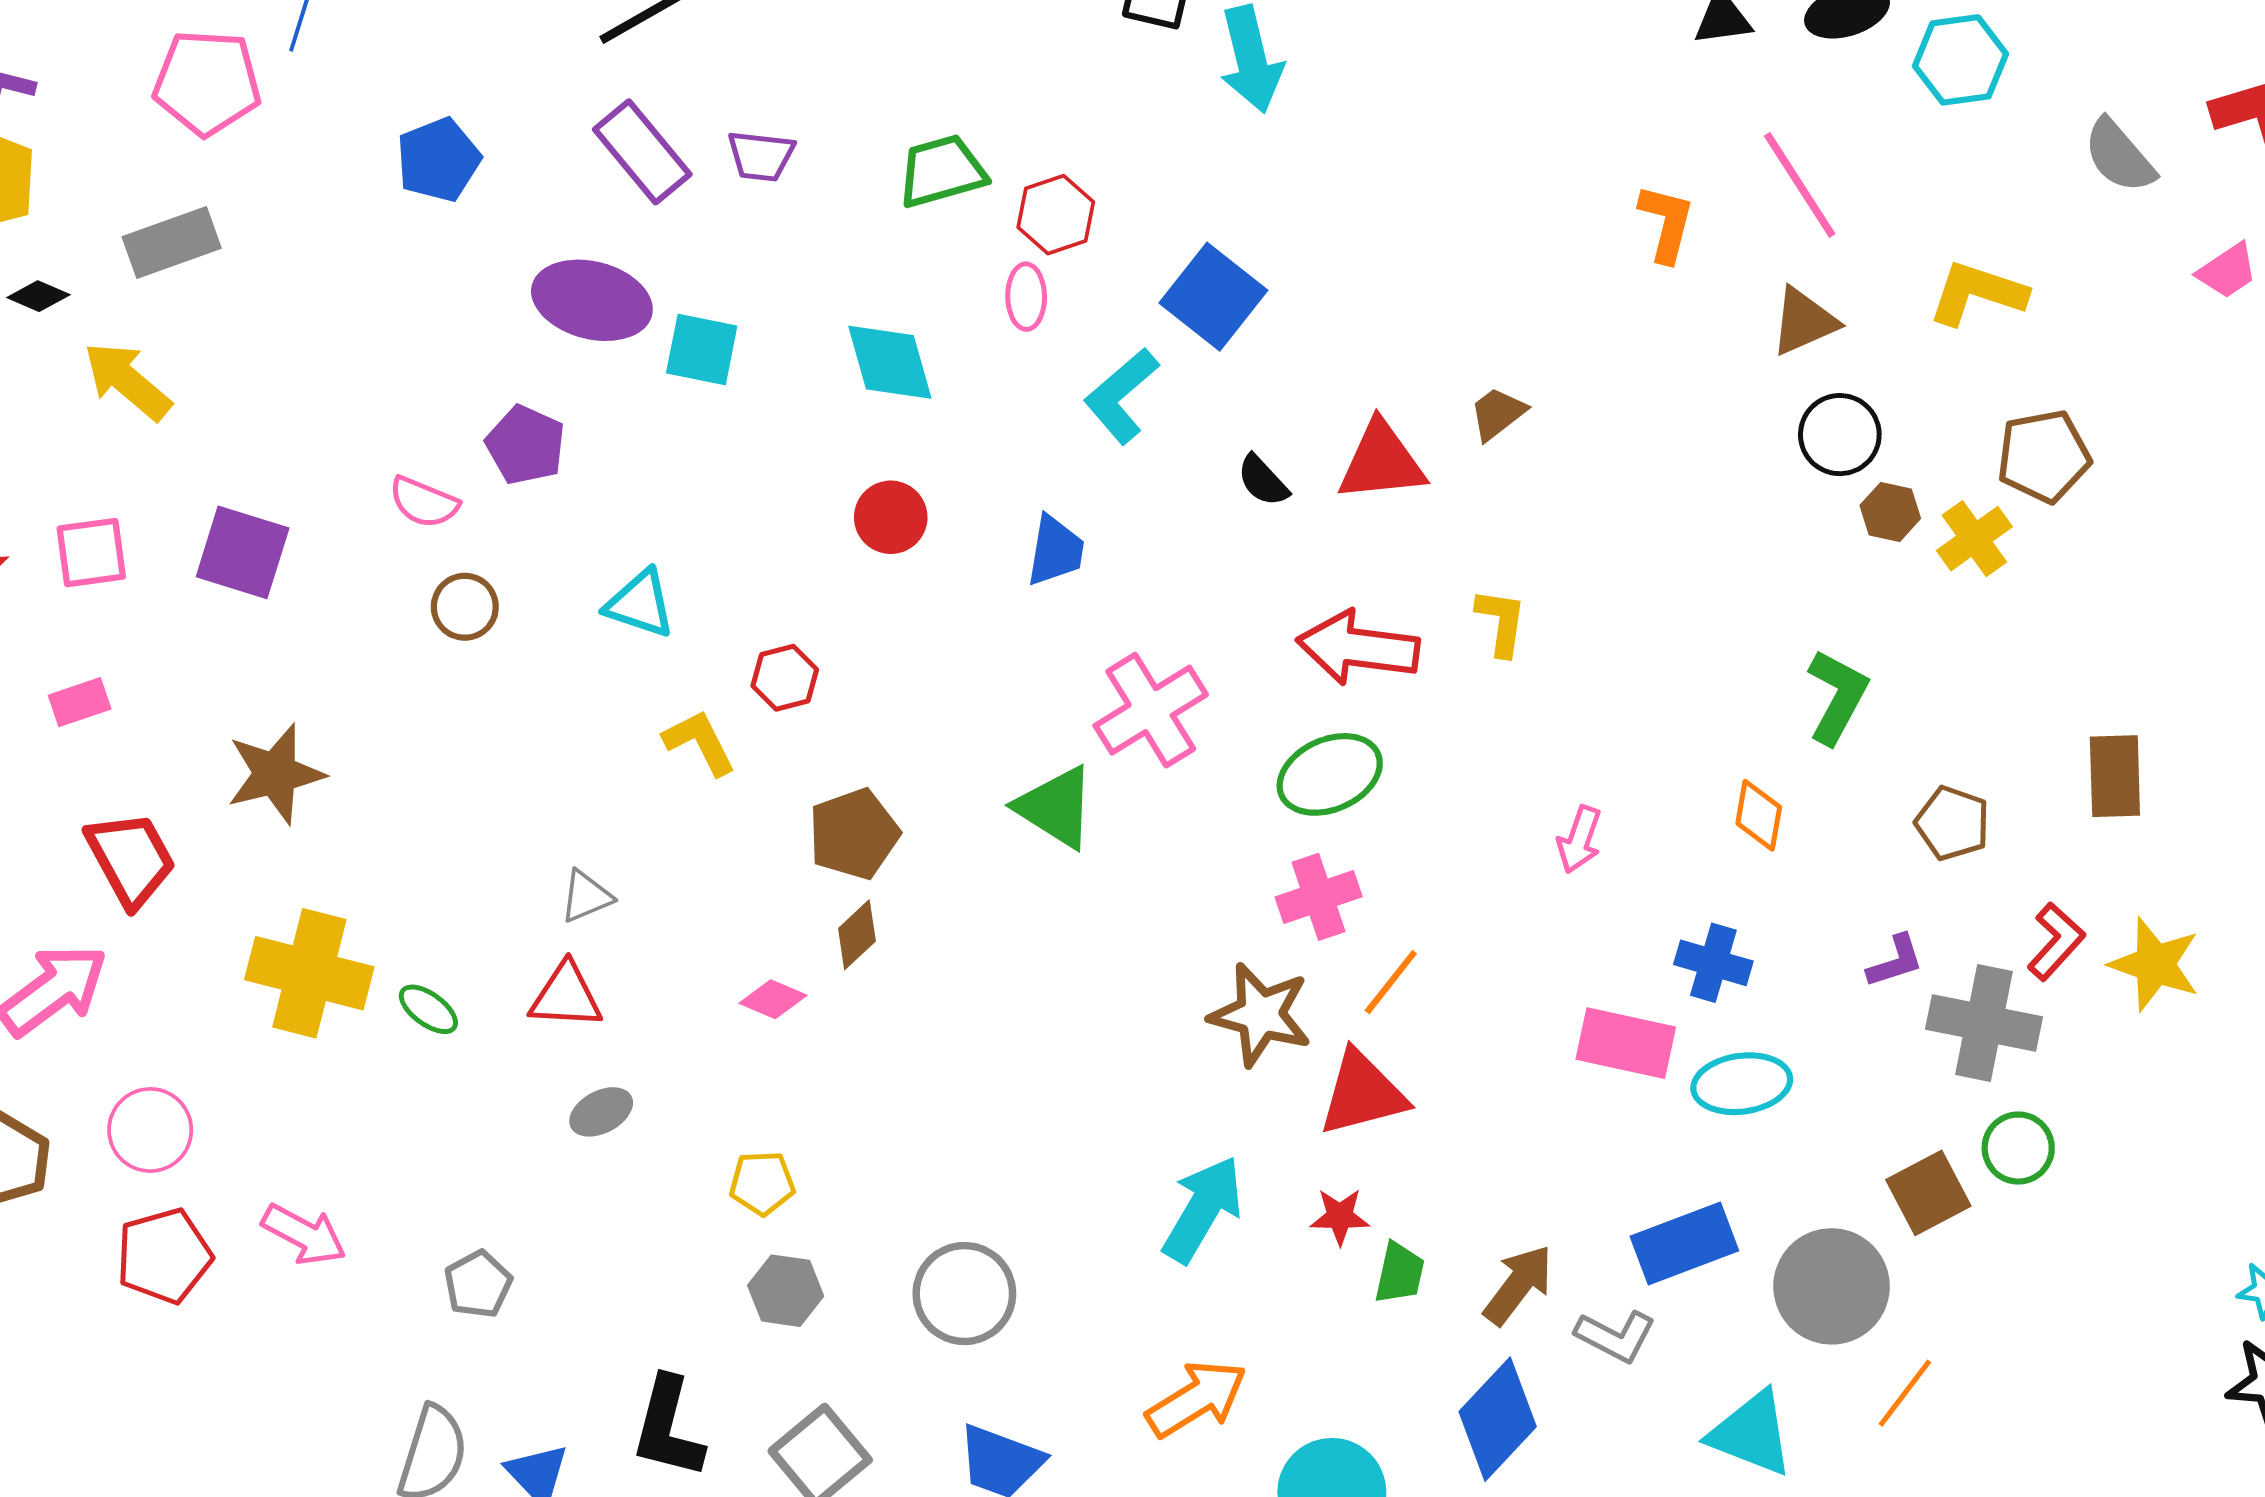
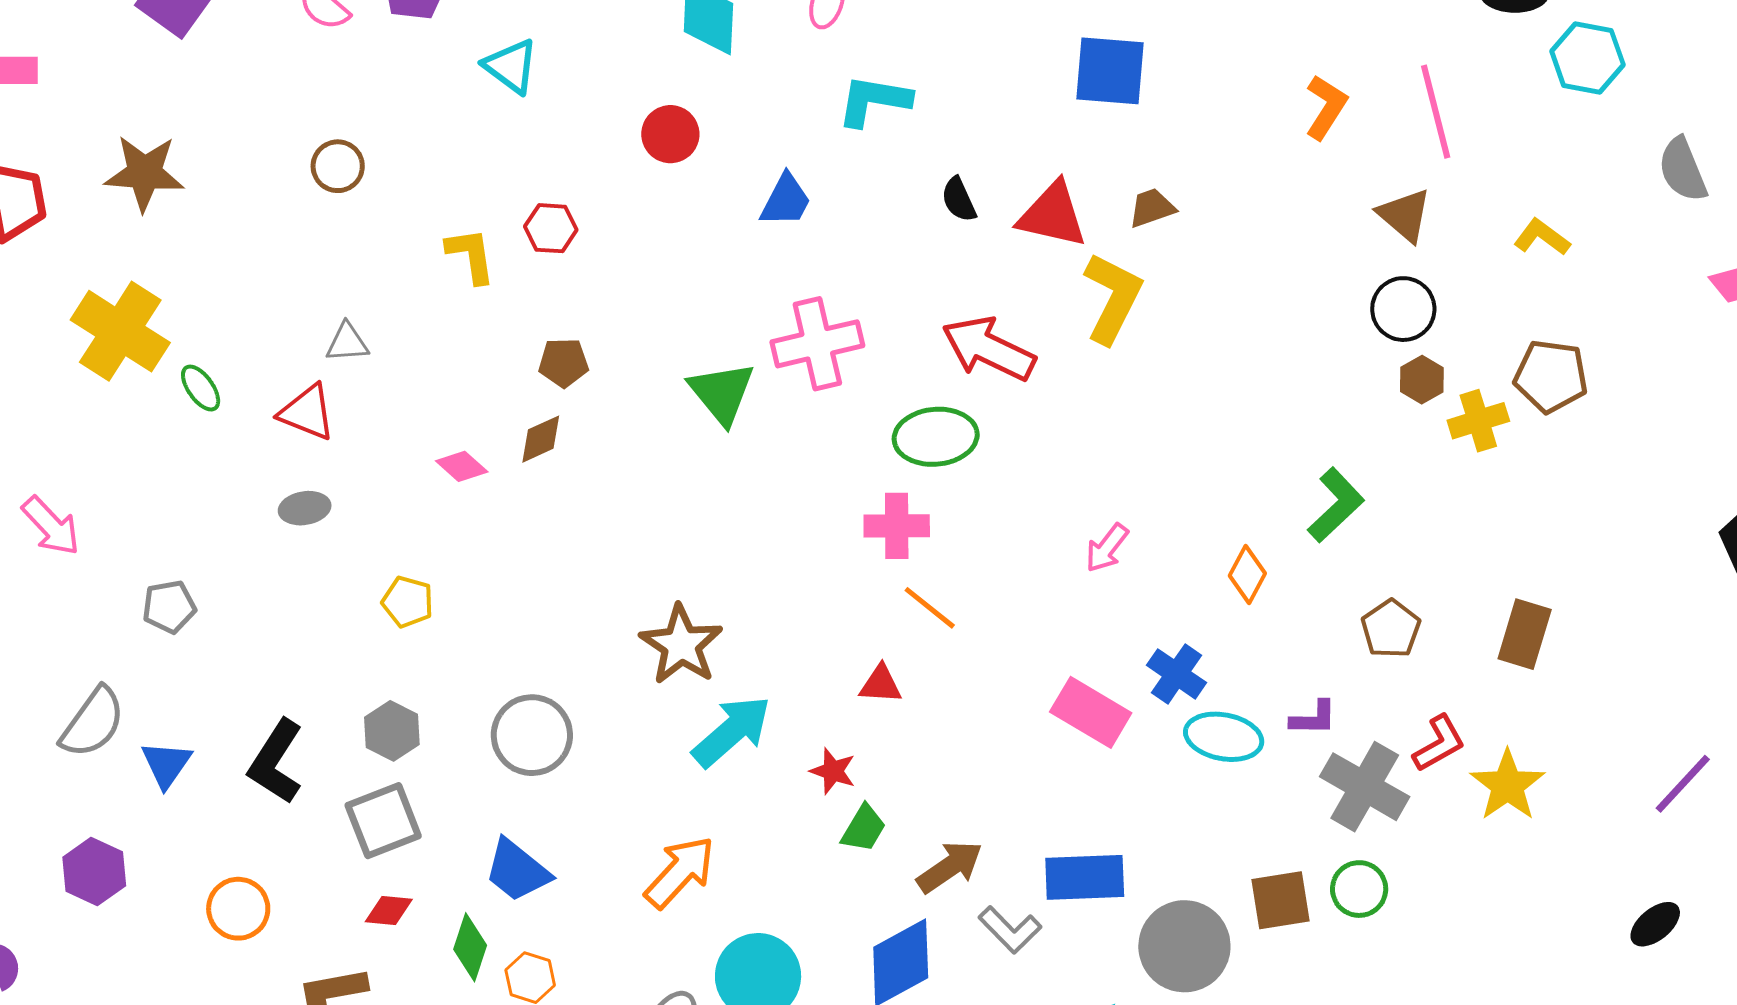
yellow L-shape: (1977, 293) -> (1542, 237), size x0.7
blue square: (1213, 297) -> (1110, 71), moved, turned 38
brown triangle: (1804, 321) -> (1405, 215), turned 46
cyan L-shape: (1121, 396) -> (874, 101), turned 32
cyan triangle: (640, 604) -> (511, 66), moved
brown circle: (465, 607) -> (338, 166), moved
yellow L-shape: (1501, 622) -> (1113, 298), moved, size x1.6
brown pentagon: (854, 834) -> (564, 363), size x0.7
orange line: (1391, 982) -> (930, 608), turned 72
brown star: (1260, 1015) -> (681, 645), moved
cyan ellipse: (1742, 1084) -> (1224, 737), moved
red triangle: (1362, 1093) -> (881, 684), size x0.6
gray hexagon: (786, 1291) -> (392, 731), moved
orange arrow: (1197, 1399) -> (680, 872), turned -34

